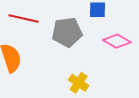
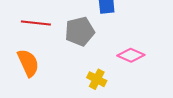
pink diamond: (117, 41) -> (131, 55), moved

